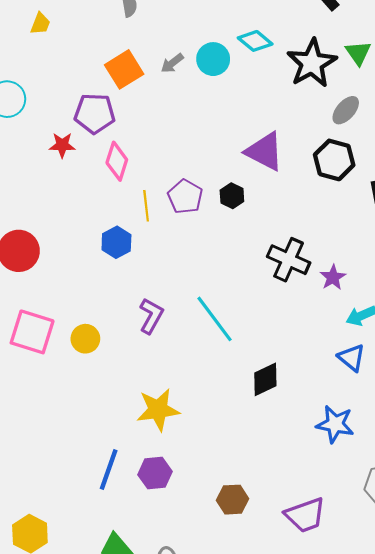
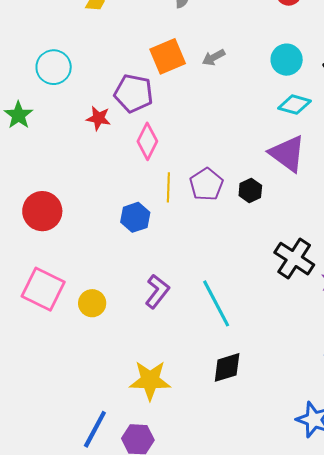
cyan diamond: (255, 41) -> (294, 105), moved, turned -32
cyan circle: (213, 59) -> (287, 60), moved
black diamond: (265, 379) -> (227, 367), moved

